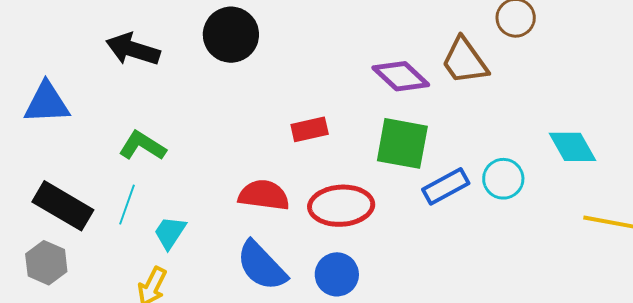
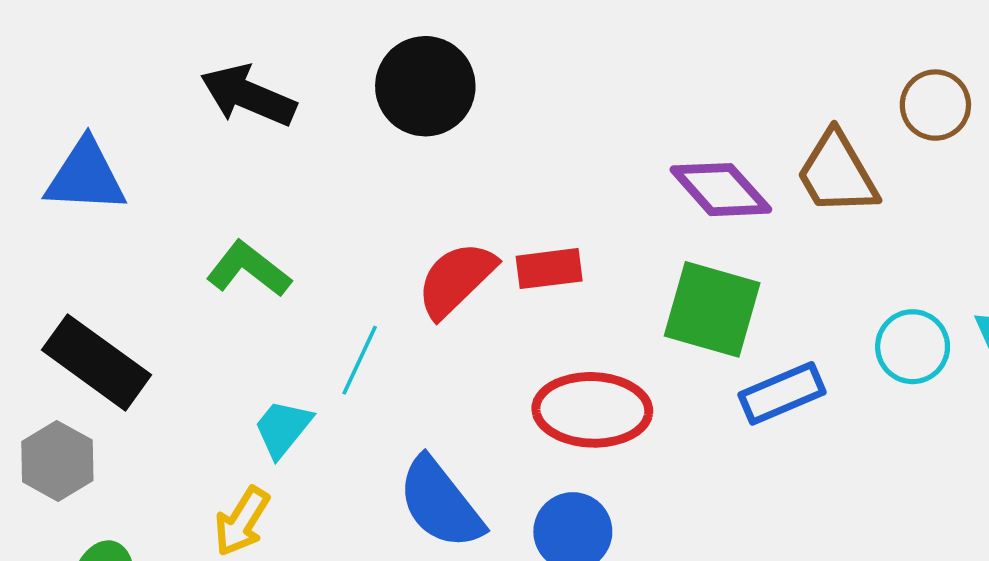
cyan circle: (503, 179) -> (913, 347), moved
red semicircle: (264, 195) -> (456, 279), moved, turned -57
cyan line: (127, 205) -> (360, 360), moved

